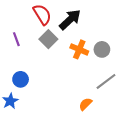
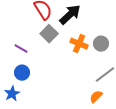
purple line: (16, 39) -> (21, 49), moved, turned -40
orange semicircle: (85, 104) -> (96, 97), moved

